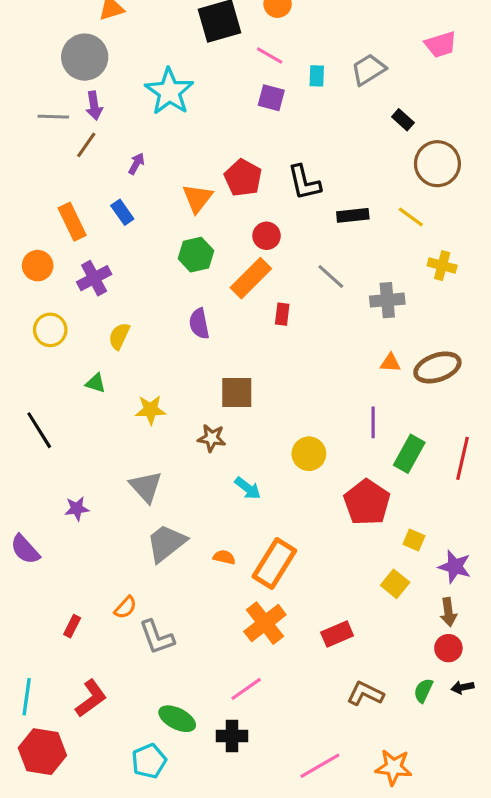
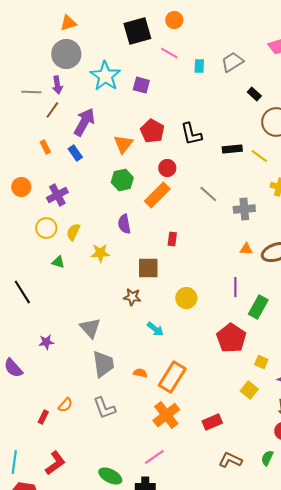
gray circle: (85, 57) -> (66, 54), moved
purple square: (271, 98) -> (141, 85), moved
purple arrow: (136, 164) -> (84, 122), size x2.0
black rectangle: (353, 215) -> (232, 149), moved
orange rectangle: (72, 222) -> (45, 147), moved, size x0.6
red rectangle: (282, 314) -> (172, 239), moved
yellow circle: (50, 330) -> (46, 228), moved
yellow star: (151, 410) -> (100, 253), moved
yellow circle: (309, 454) -> (186, 298), moved
gray trapezoid: (166, 543) -> (103, 364), turned 120
orange semicircle: (125, 607) -> (65, 405), moved
gray L-shape: (157, 637) -> (104, 408), moved

